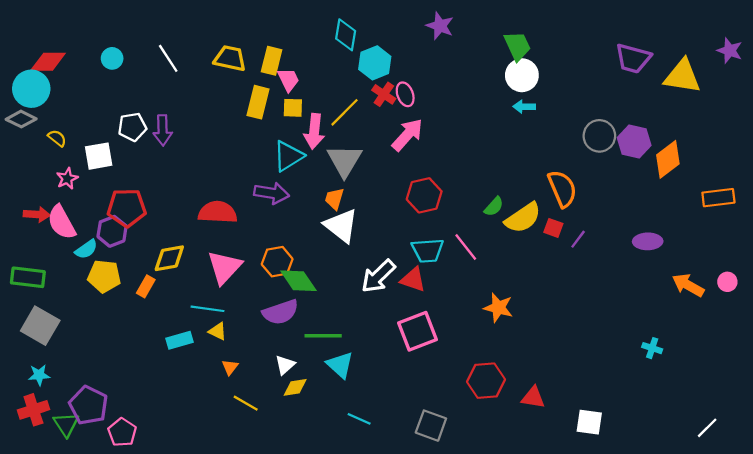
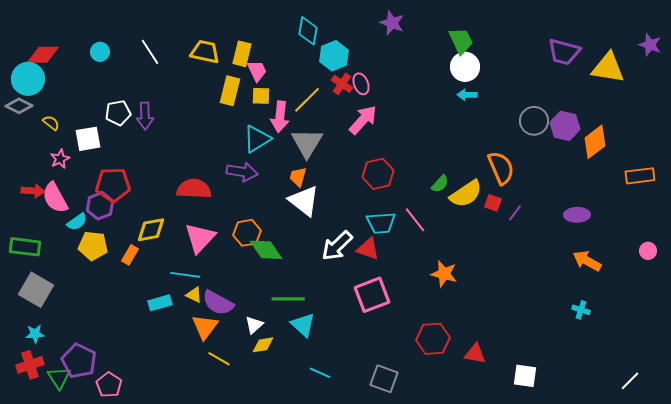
orange arrow: (688, 285) -> (587, 261), moved
purple semicircle: (281, 312) -> (218, 303), moved, turned 48
orange triangle: (230, 367) -> (205, 327), size x1.8

